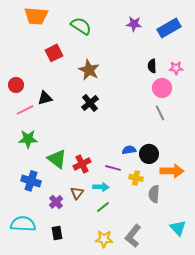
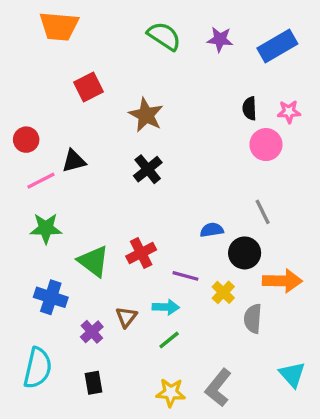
green semicircle: (81, 26) -> (164, 36), moved
gray line: (160, 113) -> (263, 212), moved
blue semicircle: (129, 150) -> (212, 230), moved
red cross: (82, 164) -> (141, 253), moved
yellow cross: (136, 178) -> (223, 292), turned 32
cyan semicircle: (23, 224) -> (38, 368), turned 100

